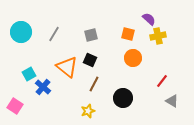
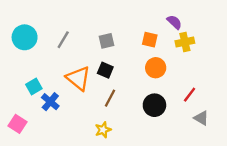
black circle: (123, 98) -> (154, 105), moved

